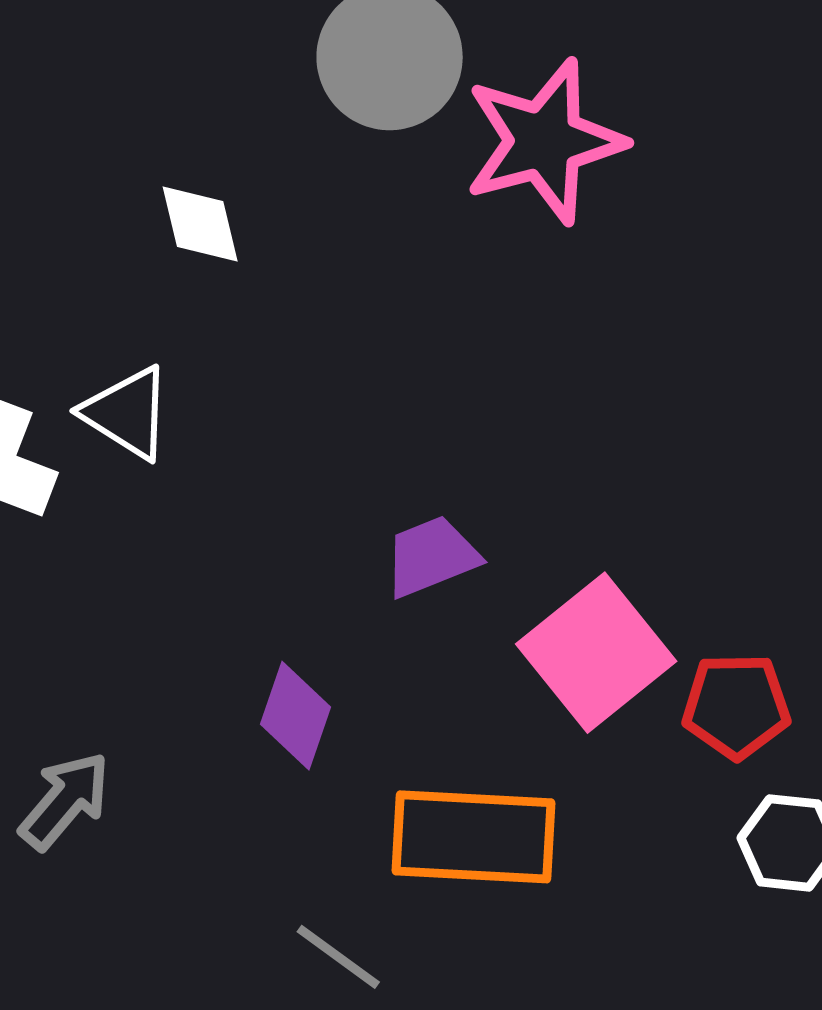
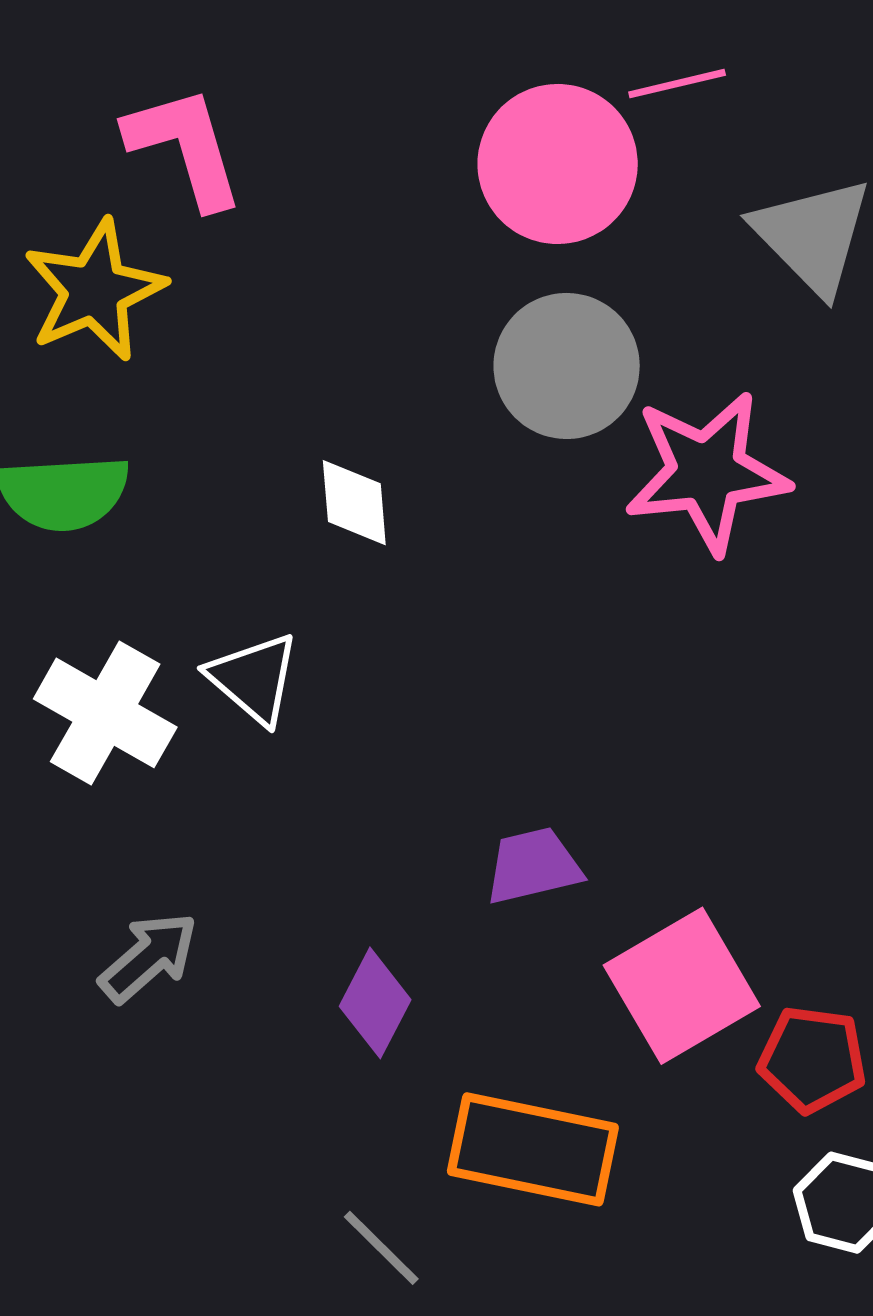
gray arrow: (65, 801) -> (149, 957), moved

